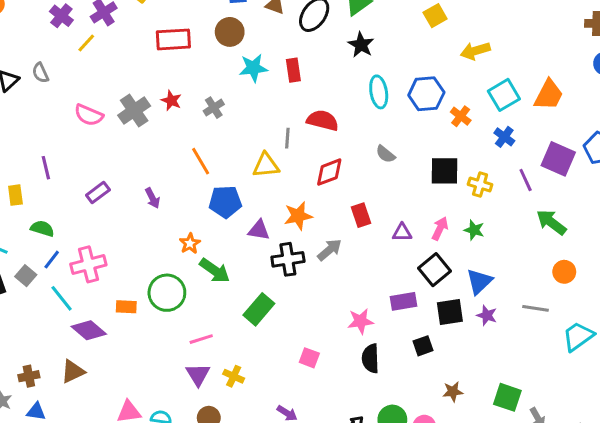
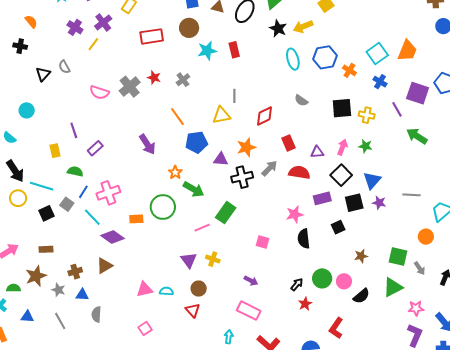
yellow arrow: (475, 51) -> (303, 26), moved
red semicircle: (323, 120) -> (299, 172), moved
purple rectangle: (98, 192) -> (95, 148), moved
purple arrow: (152, 198) -> (147, 144), size x1.5
orange circle: (564, 272) -> (426, 237), moved
pink line: (201, 339) -> (202, 228), moved

